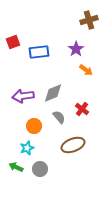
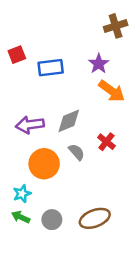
orange arrow: (86, 70) -> (112, 91), size x1.5
orange circle: (34, 126) -> (44, 164), size x1.5
brown ellipse: (73, 145) -> (95, 218), moved
cyan star: (27, 148) -> (22, 194), moved

